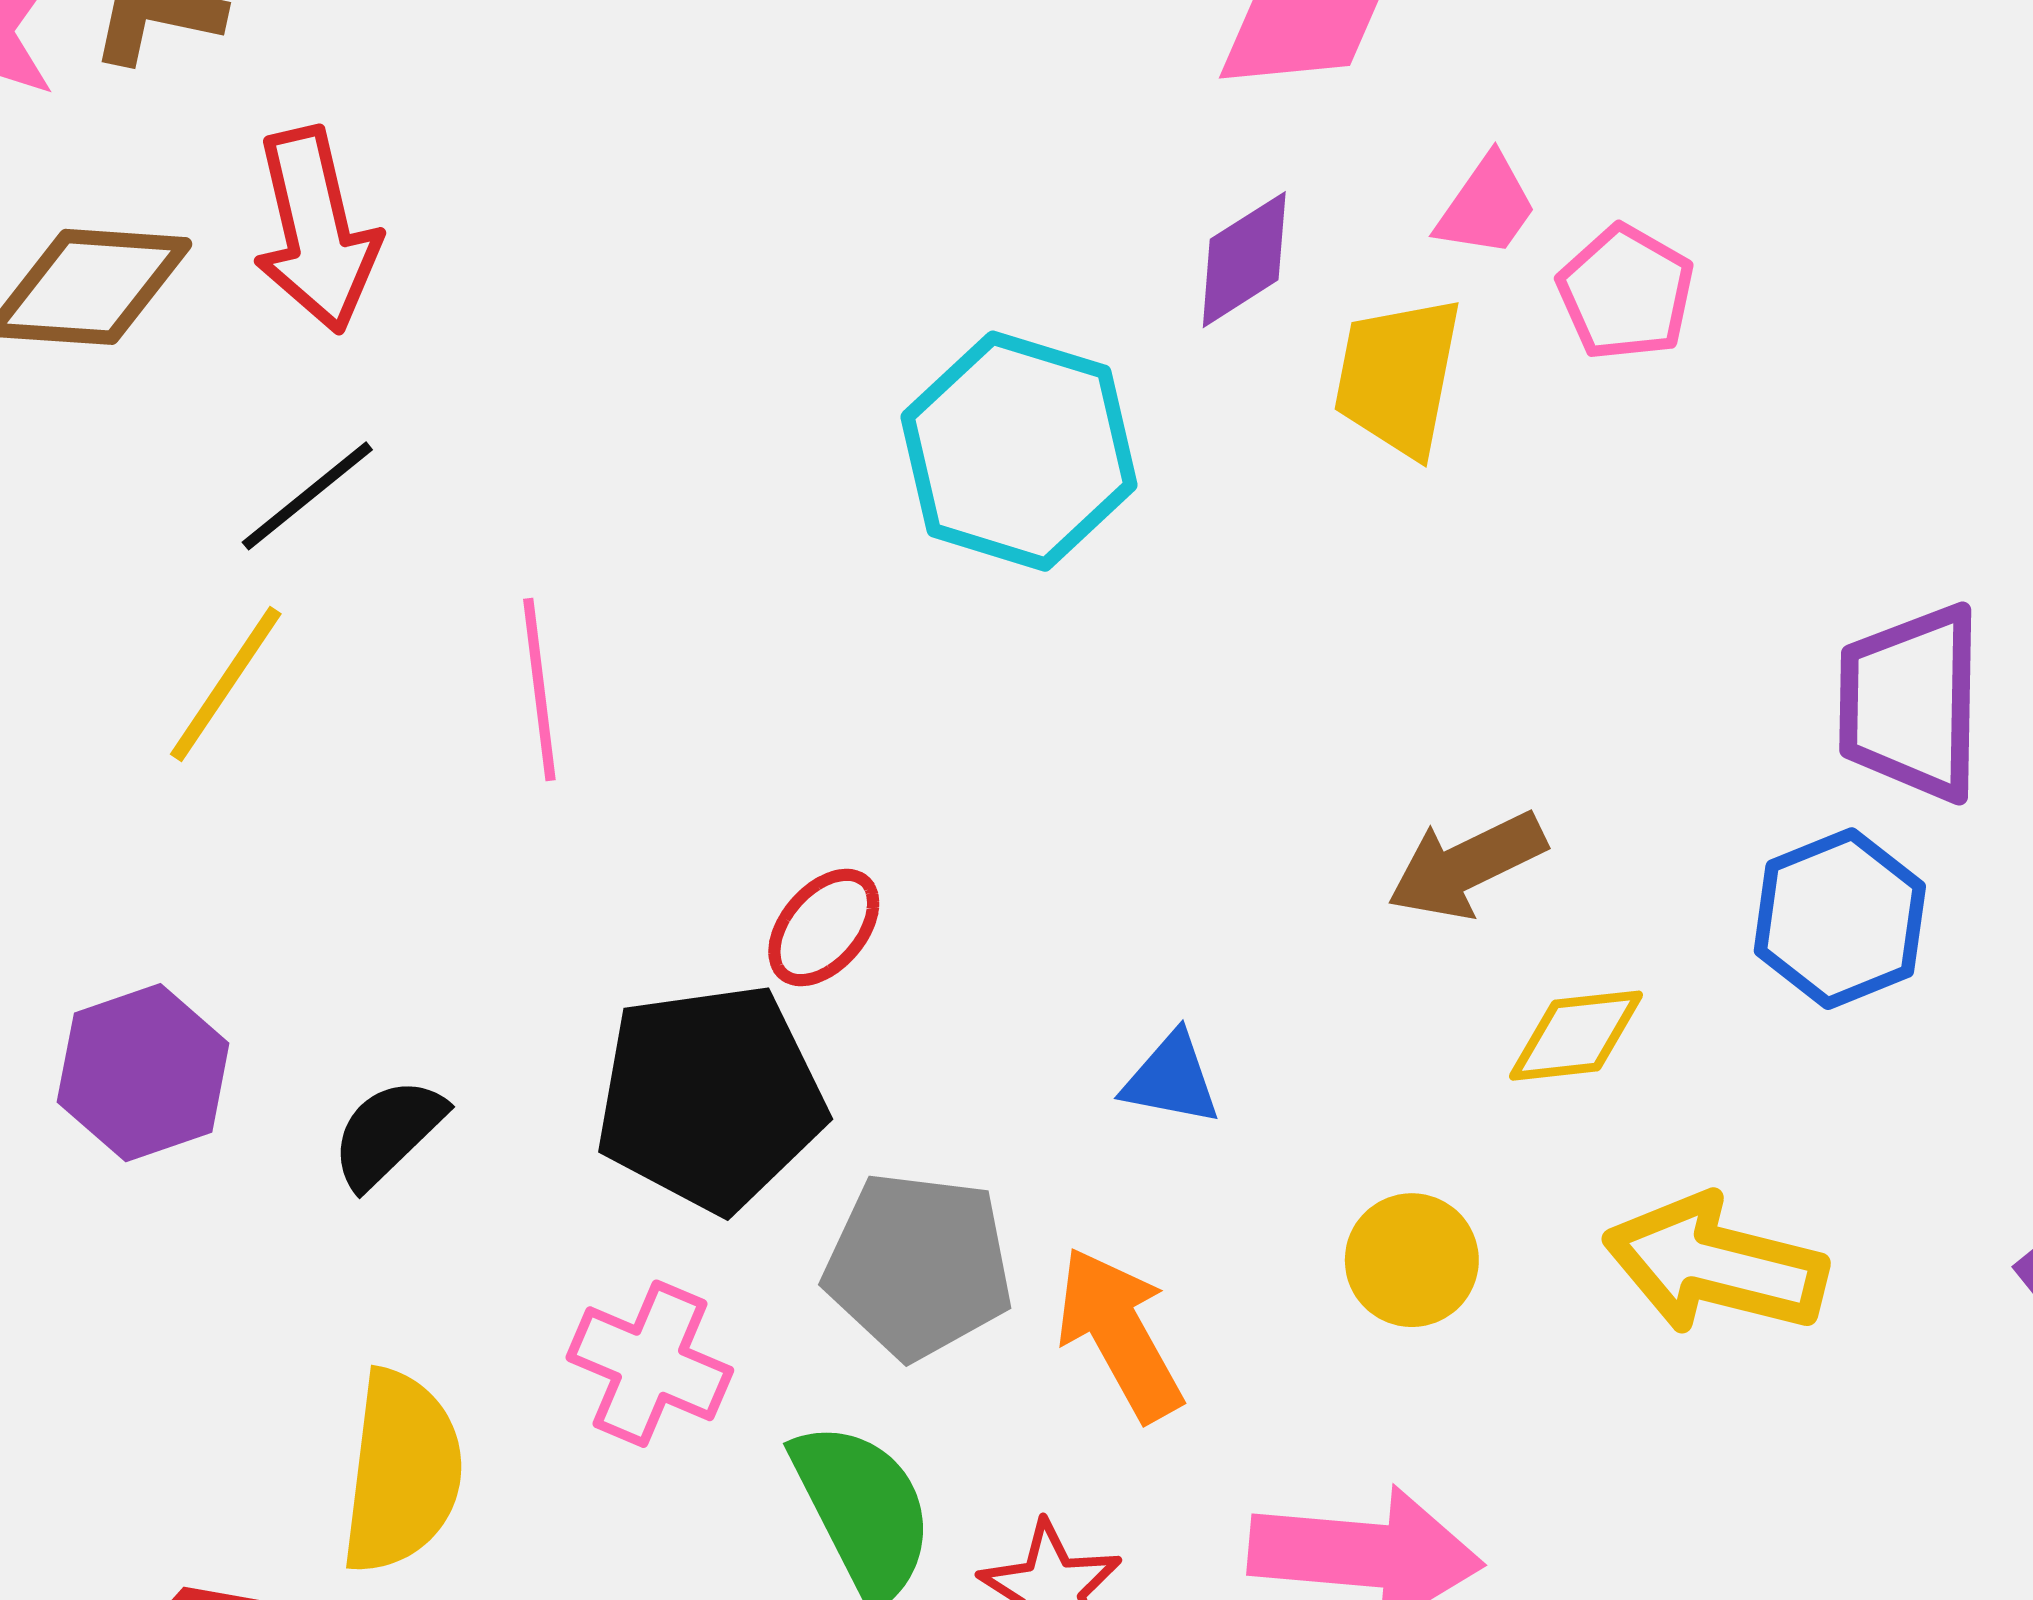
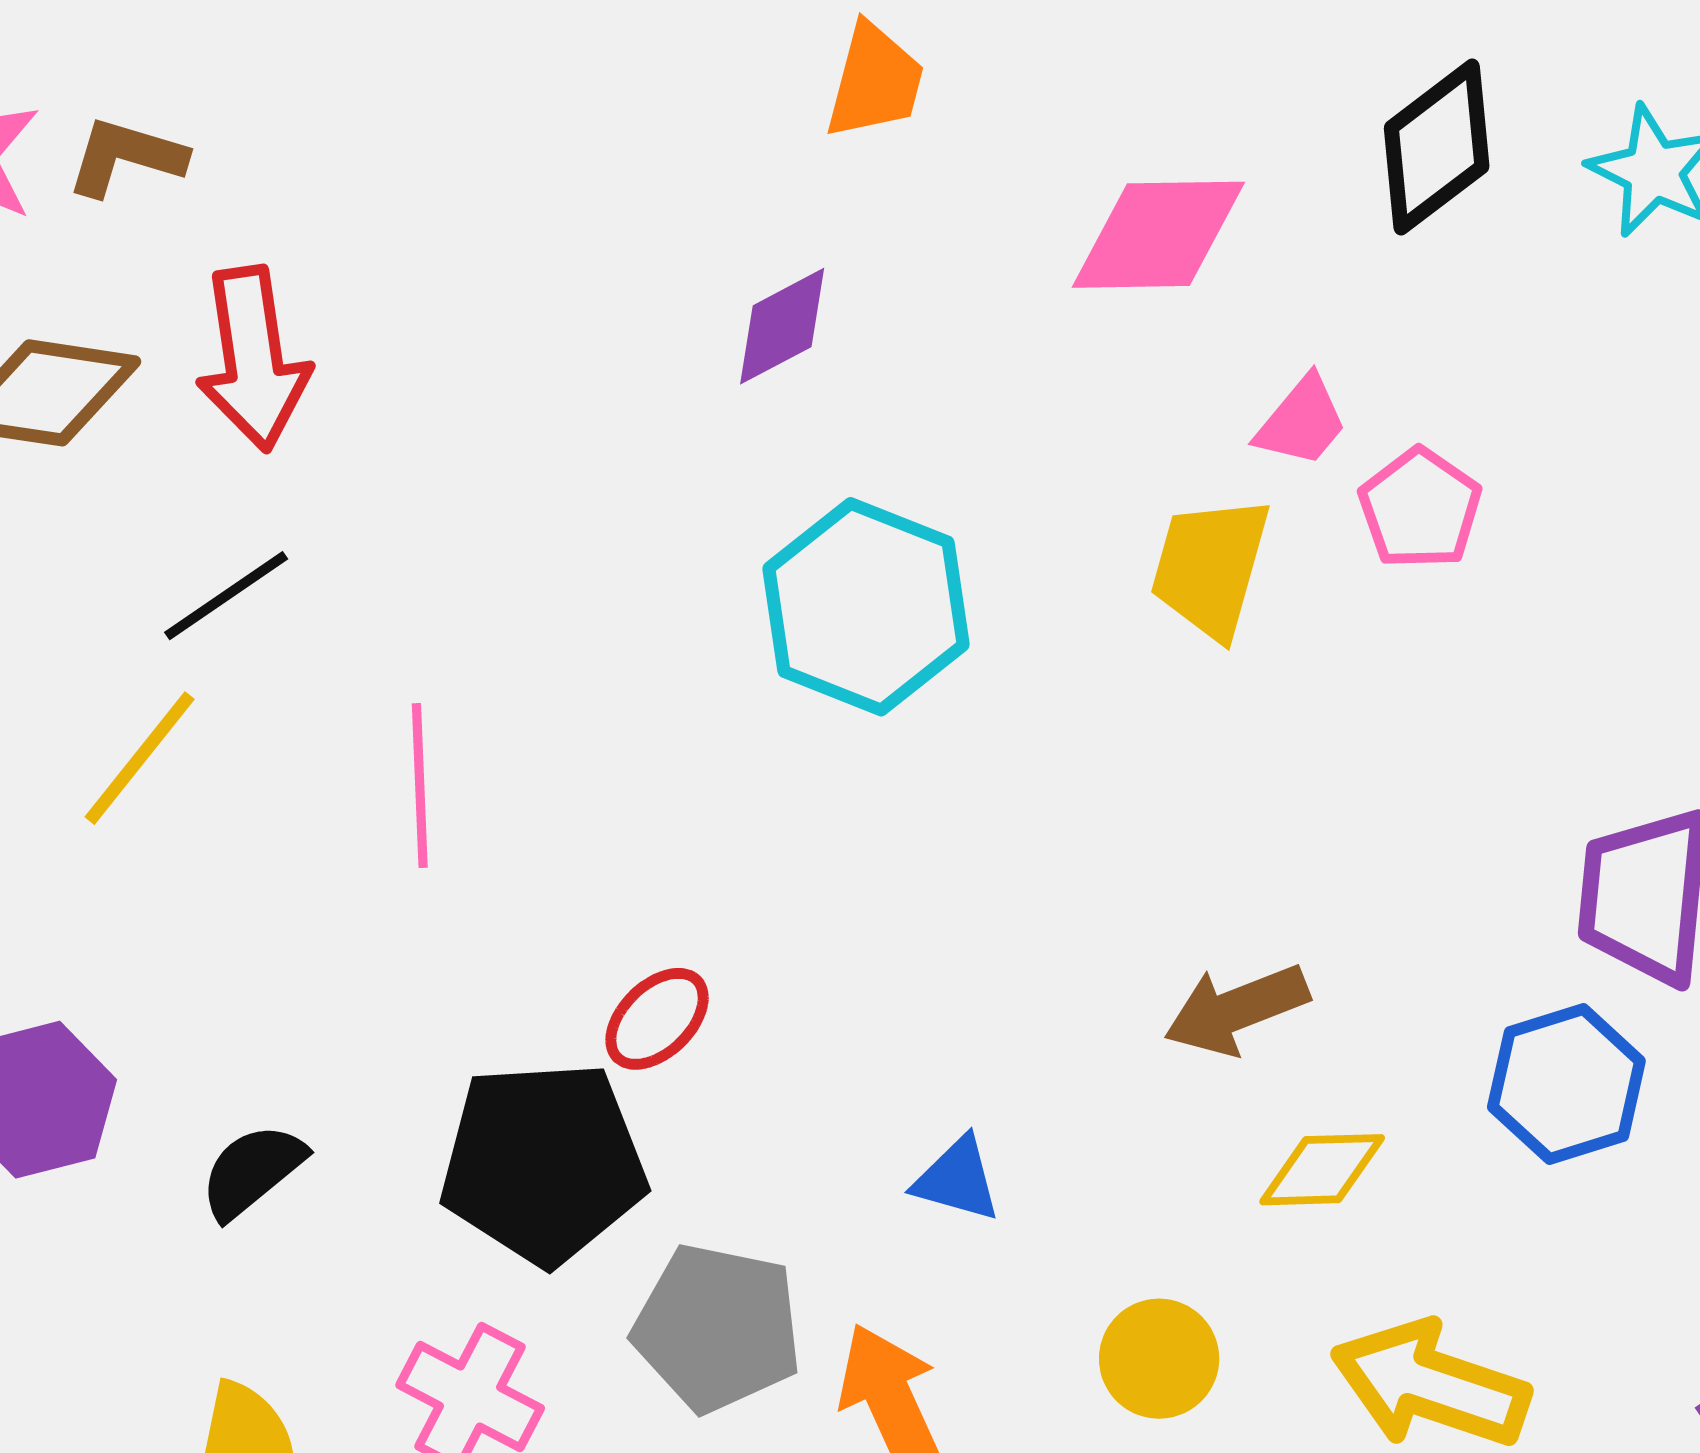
purple diamond: (1244, 260) -> (782, 326), moved

